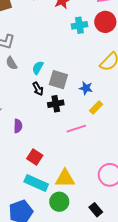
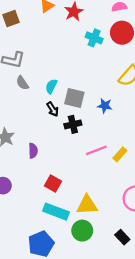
cyan cross: (79, 25) -> (94, 38), turned 35
yellow rectangle: (96, 108) -> (120, 154), moved

